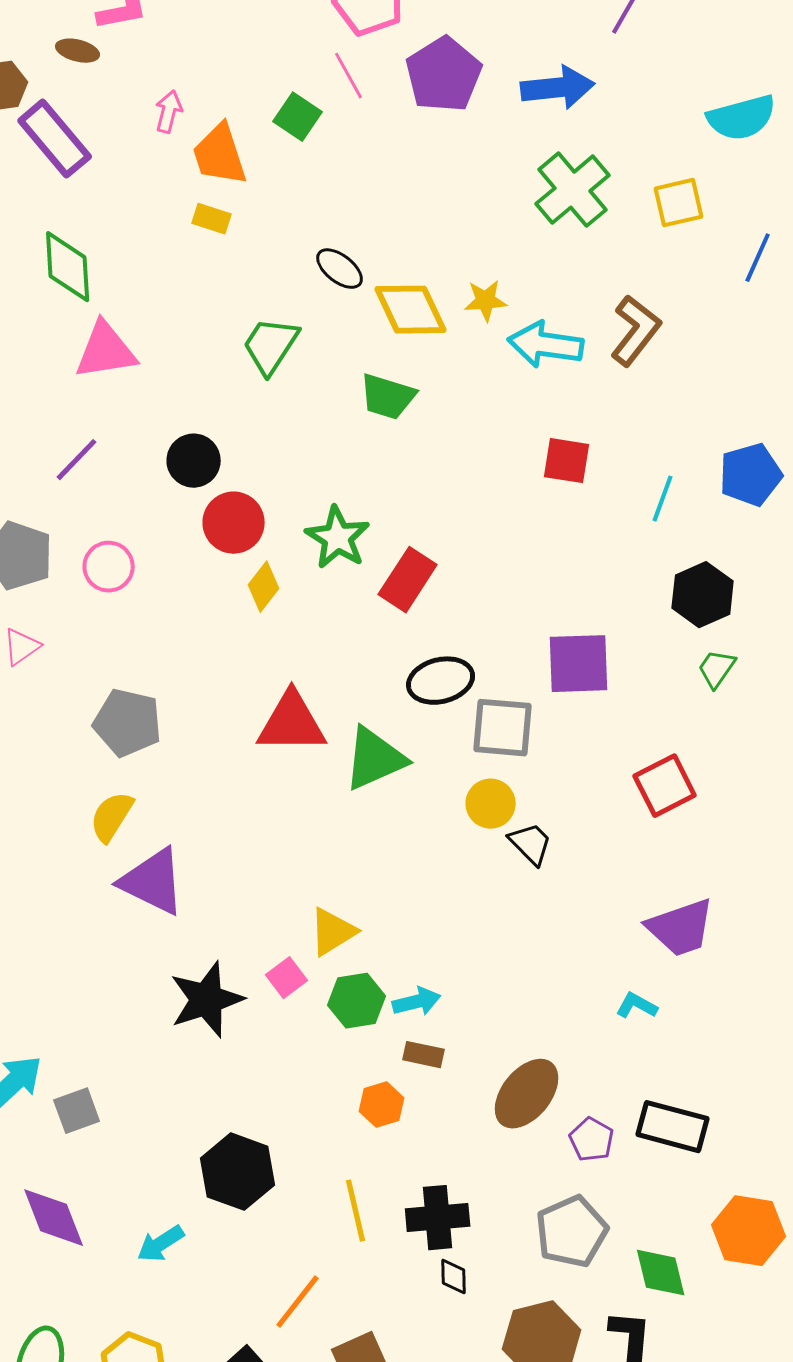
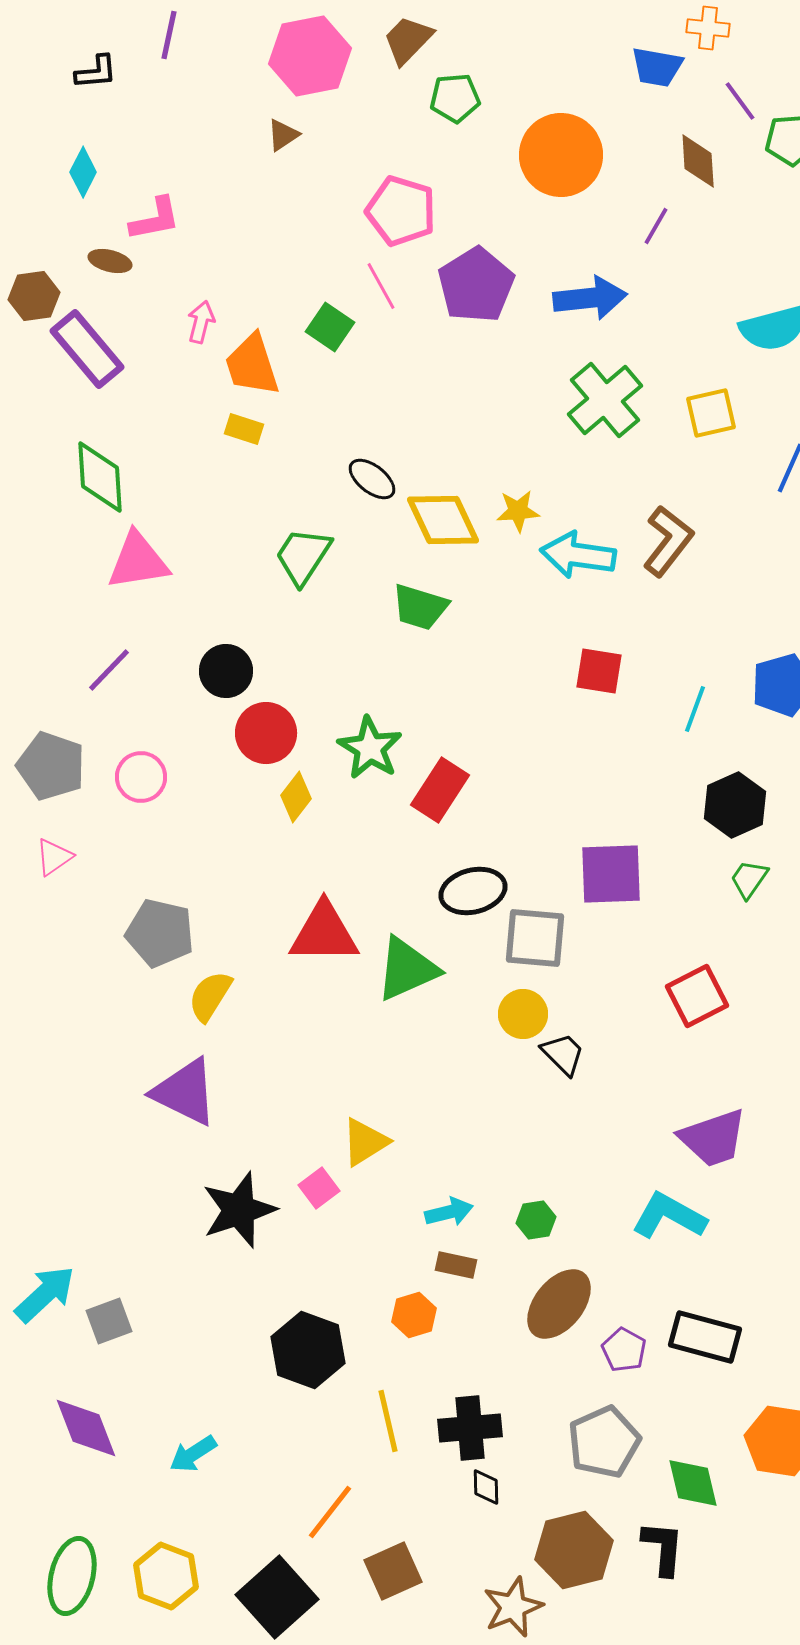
yellow semicircle: (112, 817) -> (210, 996), moved
green hexagon: (357, 1001) -> (536, 1220), moved, size x0.7
cyan L-shape: (637, 1006) -> (669, 1216), size x1.8
black hexagon: (238, 1172) -> (308, 1350), moved

